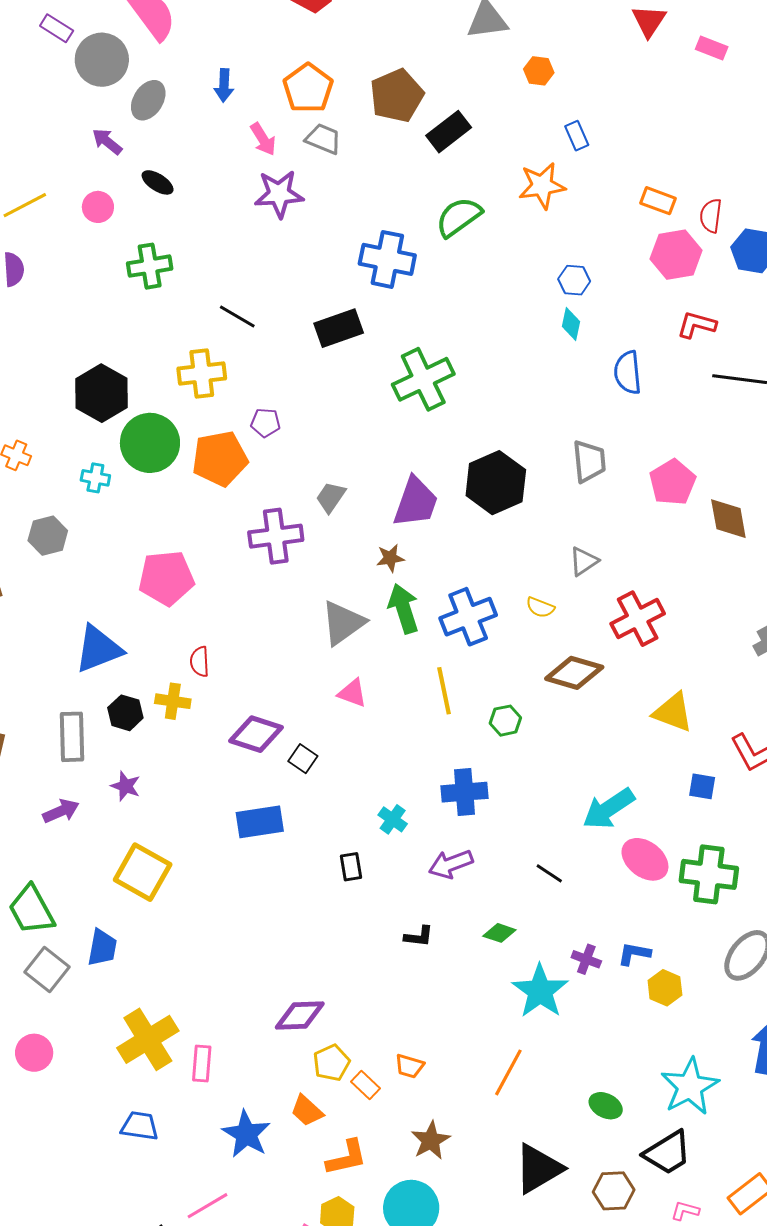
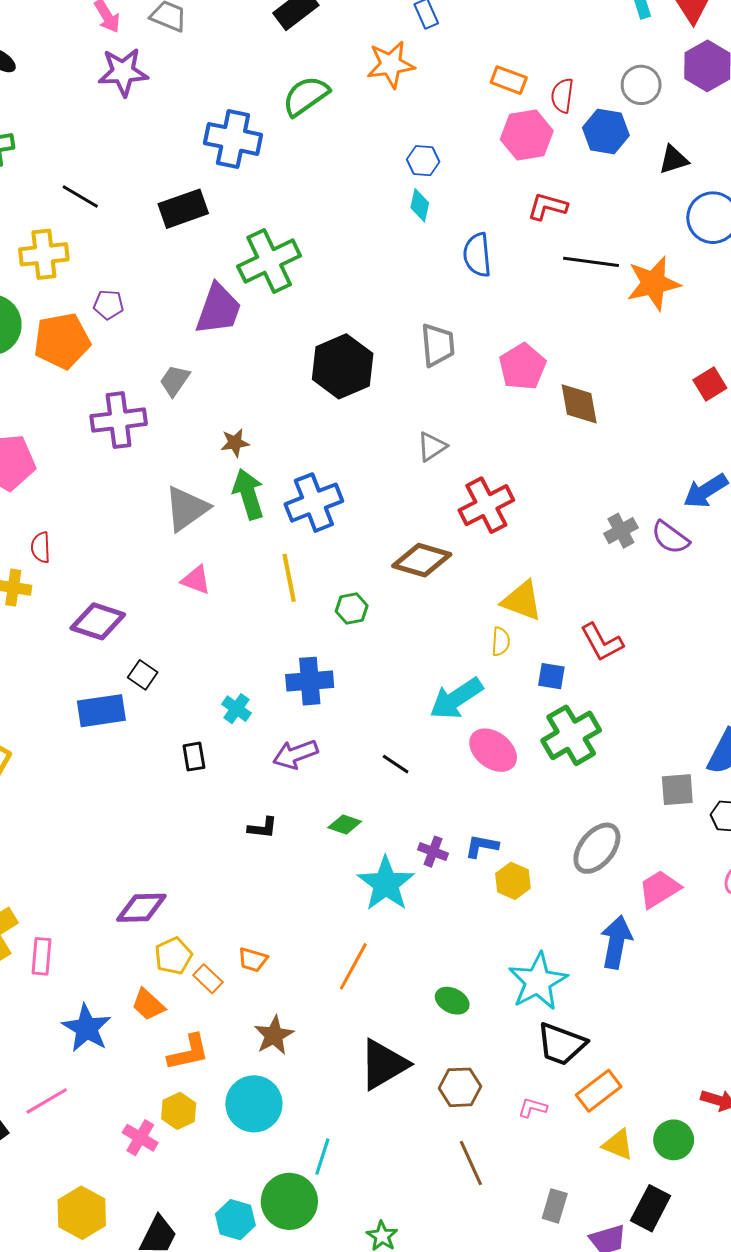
purple trapezoid: (416, 502) -> (218, 309), moved
yellow semicircle: (540, 607) -> (501, 641), moved, turned -108
black square: (303, 759) -> (143, 675), moved
green cross: (709, 874) -> (571, 735), moved, turned -38
black trapezoid: (667, 1153) -> (561, 1044), moved, turned 52

